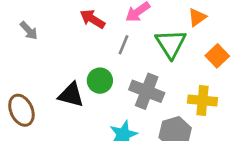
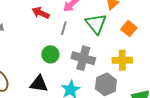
black triangle: (71, 95) -> (39, 84), moved

